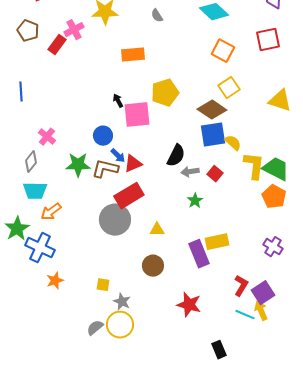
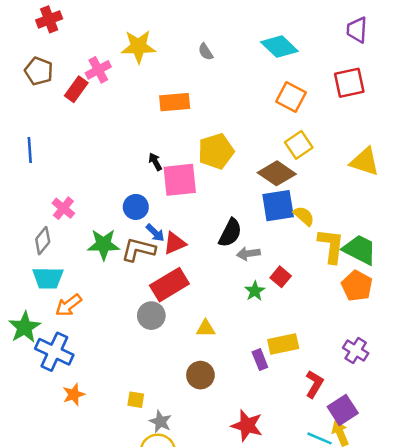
red square: (215, 174) -> (281, 277), moved
gray circle: (115, 220) -> (151, 316), size x0.7
purple rectangle: (199, 254) -> (260, 360), size x0.6
red L-shape: (241, 286) -> (314, 384), moved

